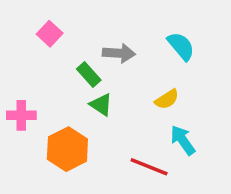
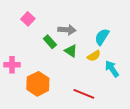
cyan semicircle: (181, 46) -> (102, 37), moved, turned -108
green triangle: (101, 105) -> (71, 51), moved
cyan arrow: (183, 140) -> (112, 69), moved

